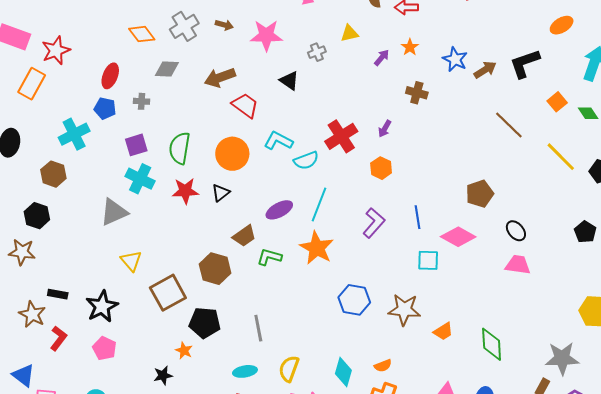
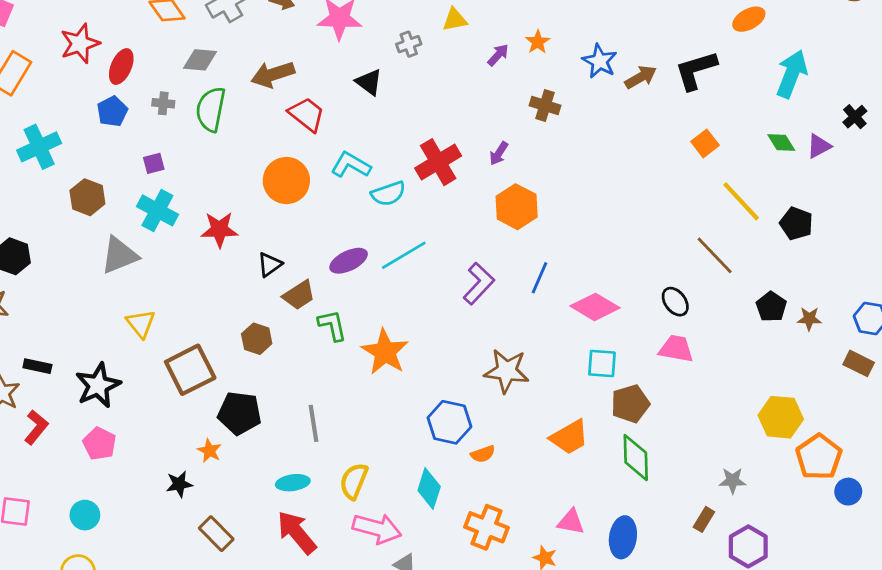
red star: (56, 50) -> (80, 44), moved
orange square: (557, 102) -> (705, 143), moved
blue pentagon: (105, 108) -> (112, 111), turned 30
brown line: (509, 125) -> (715, 255), moved
cyan cross: (74, 134) -> (39, 147), moved
purple square: (136, 145) -> (154, 163), size x0.7
green semicircle: (180, 148) -> (211, 109), moved
orange hexagon: (381, 168) -> (517, 207), moved, size x1.4
brown hexagon: (53, 174) -> (87, 197), moved
black triangle: (221, 193) -> (270, 265), moved
brown pentagon: (480, 194) -> (630, 404), moved
cyan line: (319, 204) -> (404, 255), turned 36
blue line: (417, 217) -> (539, 278), turned 30
orange star: (317, 248) -> (385, 352), moved
green L-shape: (269, 257) -> (332, 325), turned 60
cyan square: (428, 260) -> (602, 363), moved
brown hexagon: (215, 269) -> (257, 339), size x0.7
blue hexagon: (354, 300) -> (449, 422), moved
brown star: (404, 310) -> (507, 371), moved
orange trapezoid: (443, 331) -> (569, 437), size x1.4
gray star: (562, 358) -> (733, 481), size x0.6
orange semicircle: (383, 366) -> (483, 454), moved

